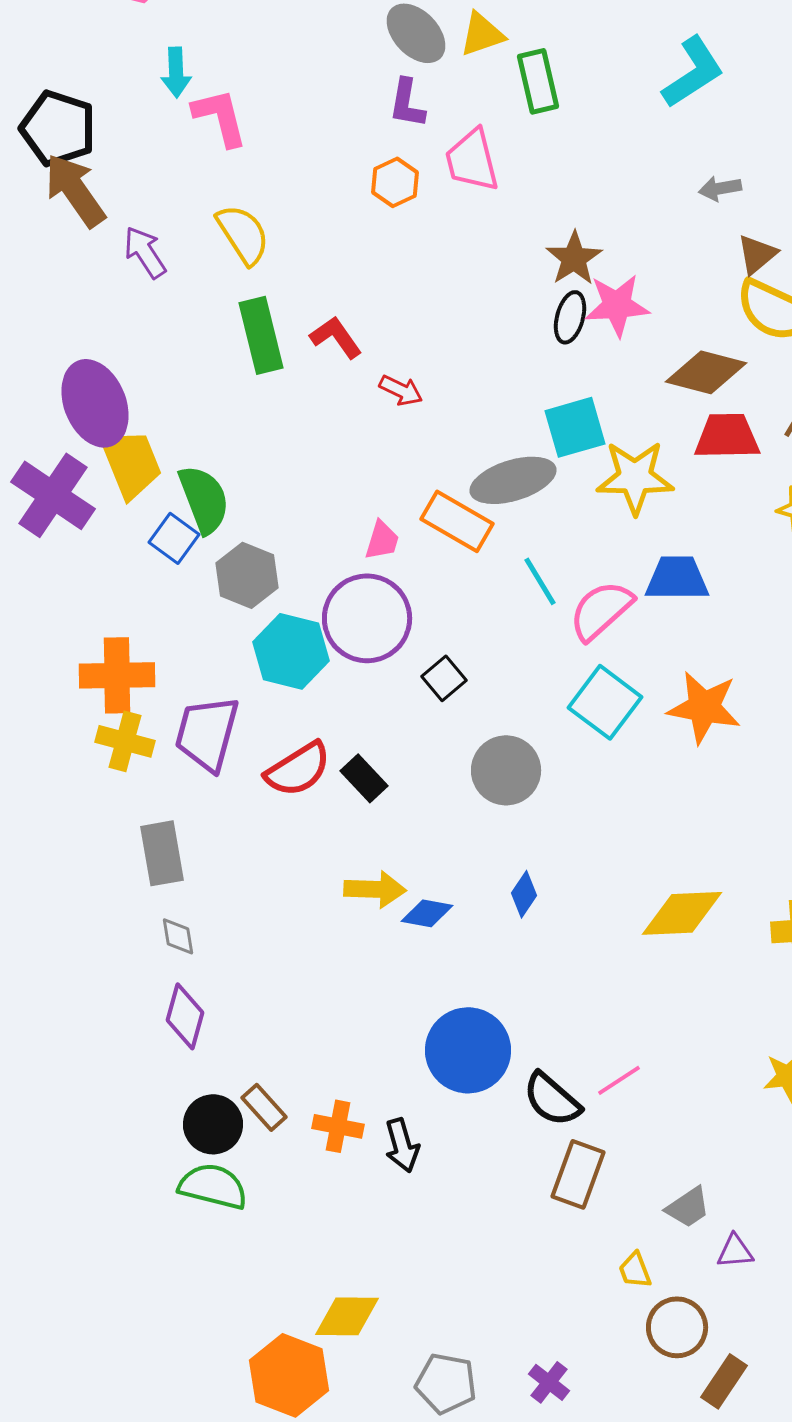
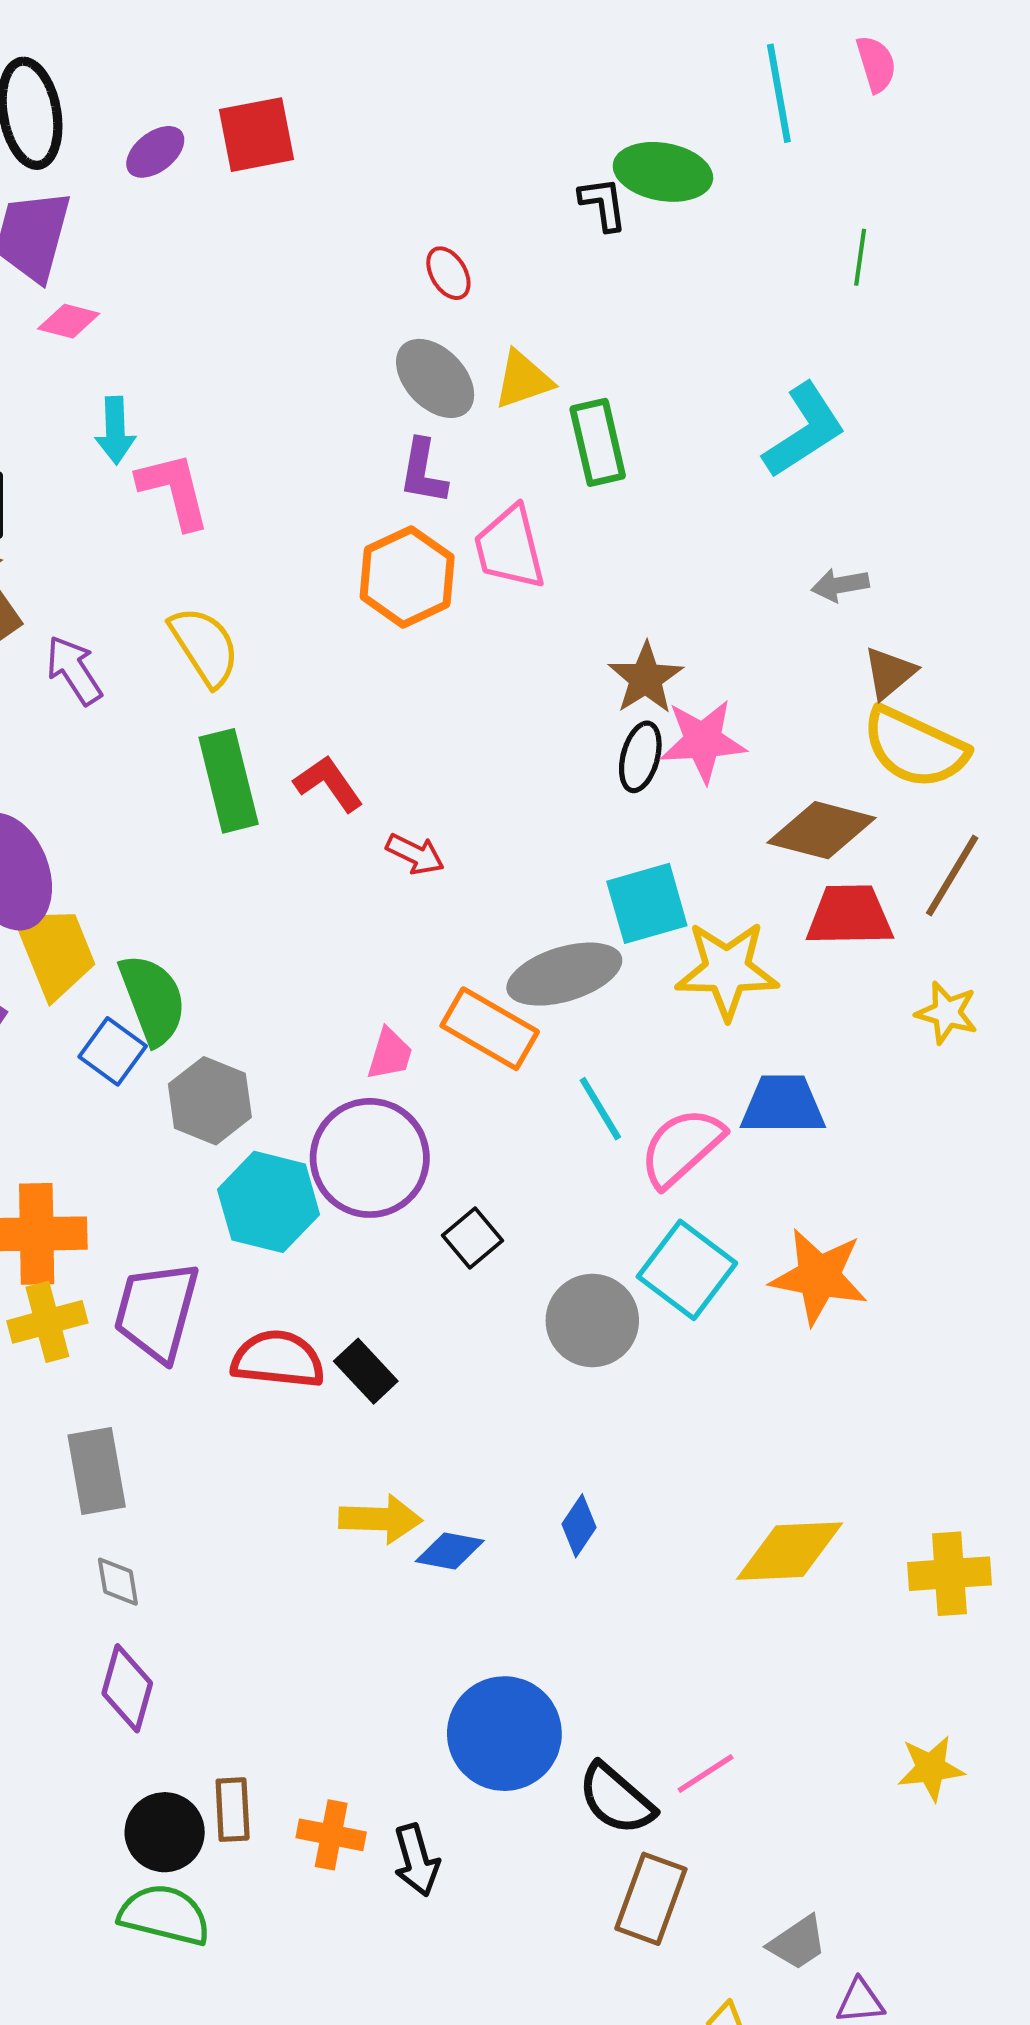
orange hexagon: (395, 182) -> (407, 577), size x1.5
yellow cross: (125, 741) -> (47, 1322), turned -30
red semicircle: (298, 769) -> (278, 1359), turned -142
gray circle: (506, 770) -> (592, 1321), moved
brown rectangle: (264, 1107) -> (233, 1810), turned 39

